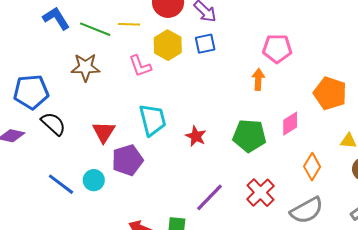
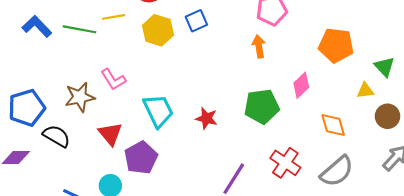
pink L-shape: (140, 66) -> (113, 79), moved
brown star: (85, 67) -> (80, 97), moved
orange diamond: (312, 167) -> (333, 125), turned -36

